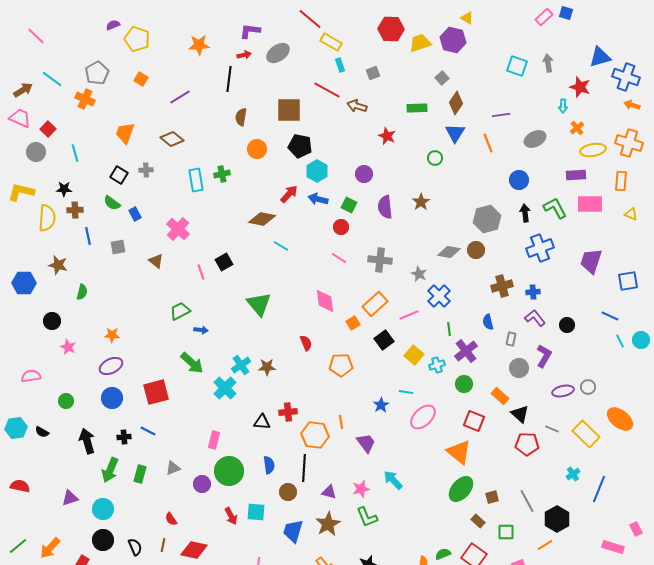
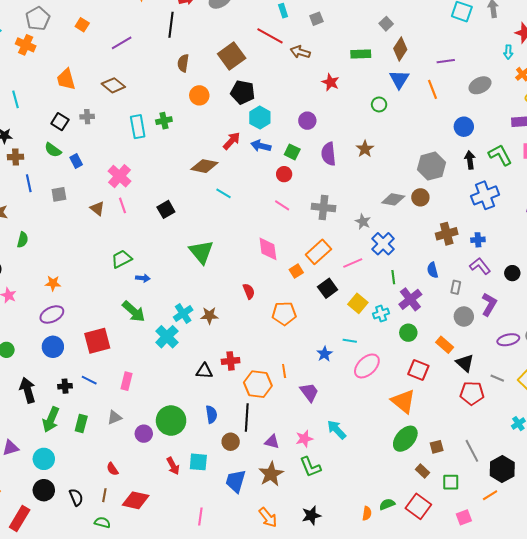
brown square: (289, 110) -> (232, 56), turned -36
orange trapezoid: (125, 133) -> (66, 79), turned -35
pink line: (201, 272) -> (123, 205), moved
pink rectangle: (214, 440) -> (127, 381), moved

